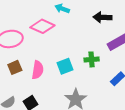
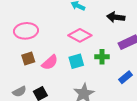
pink diamond: (42, 26) -> (80, 35), moved
pink semicircle: (38, 70) -> (50, 62), turned 36

